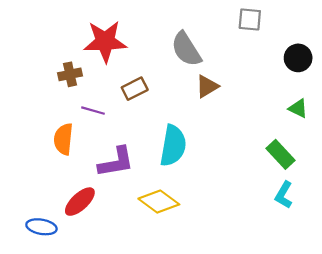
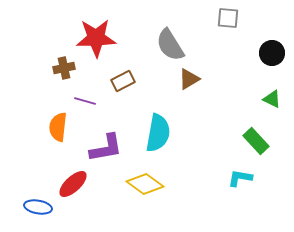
cyan L-shape: (284, 195) -> (240, 178), moved, turned 70

